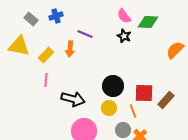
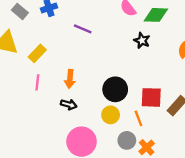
black star: (124, 36) -> (142, 40), moved
orange arrow: (70, 49) -> (70, 79), moved
black arrow: (73, 99) -> (69, 104), size x0.6

